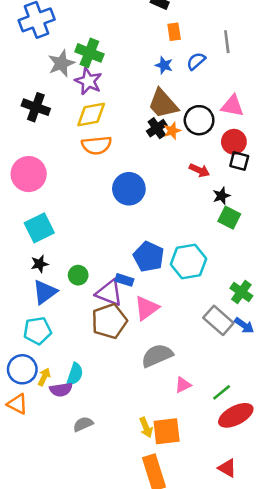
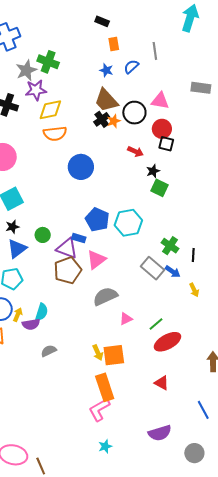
purple star: (88, 81) -> (36, 90), moved, turned -30

